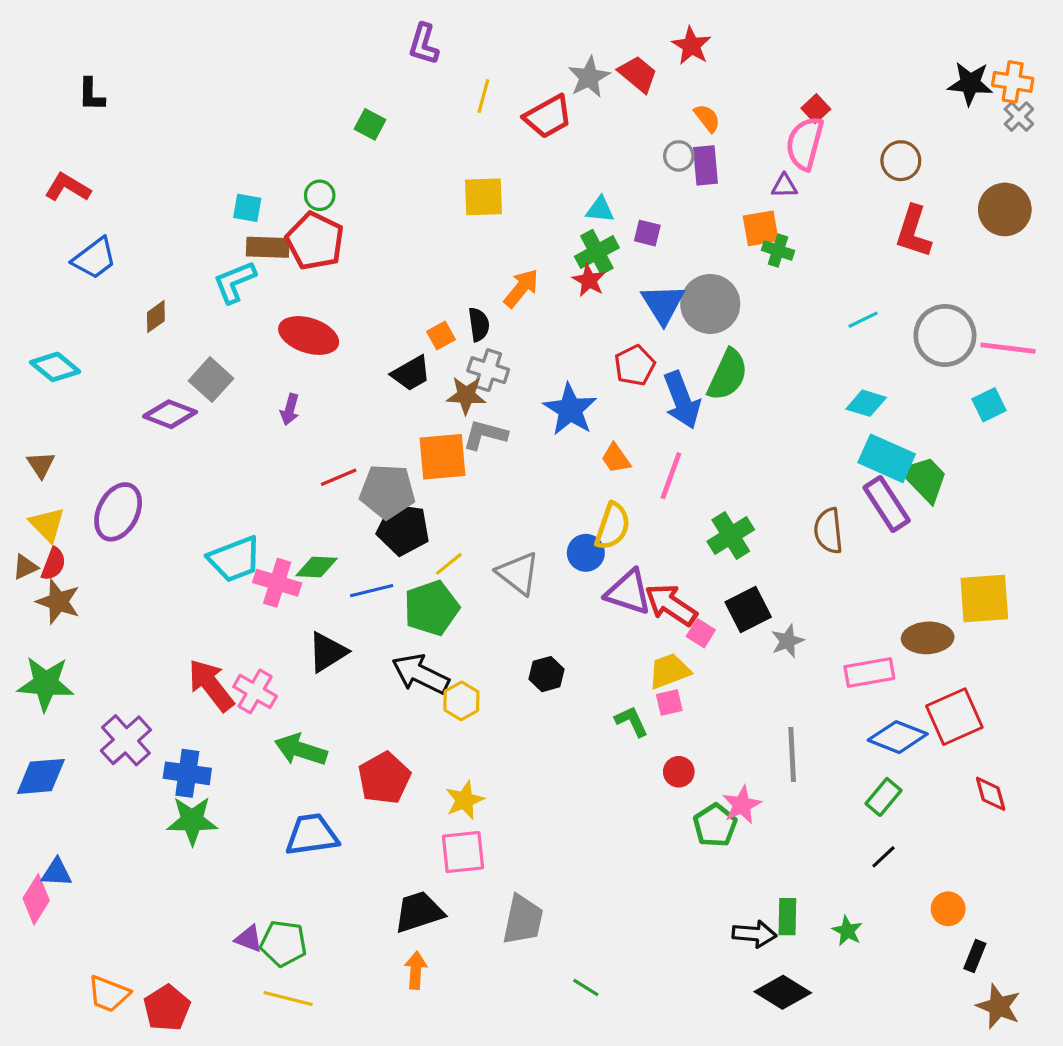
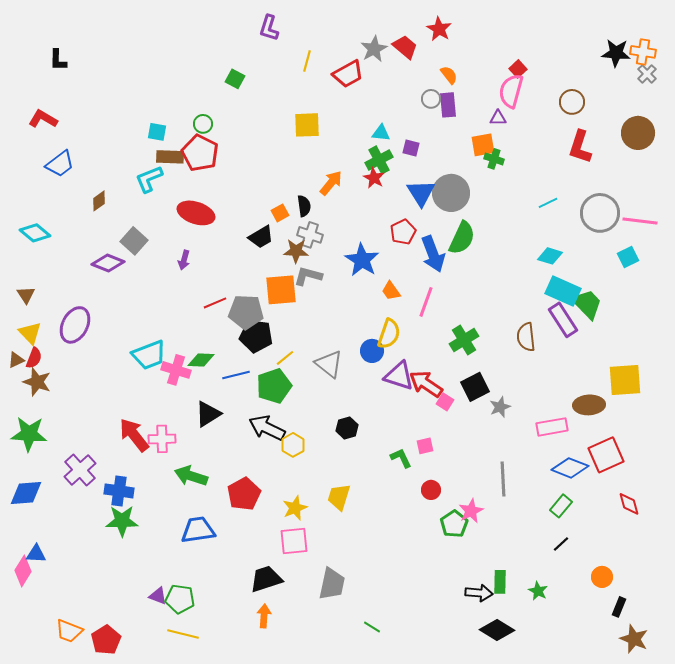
yellow trapezoid: (669, 671) -> (339, 497), moved, turned -52
pink cross: (255, 691) -> (162, 439), turned -32

